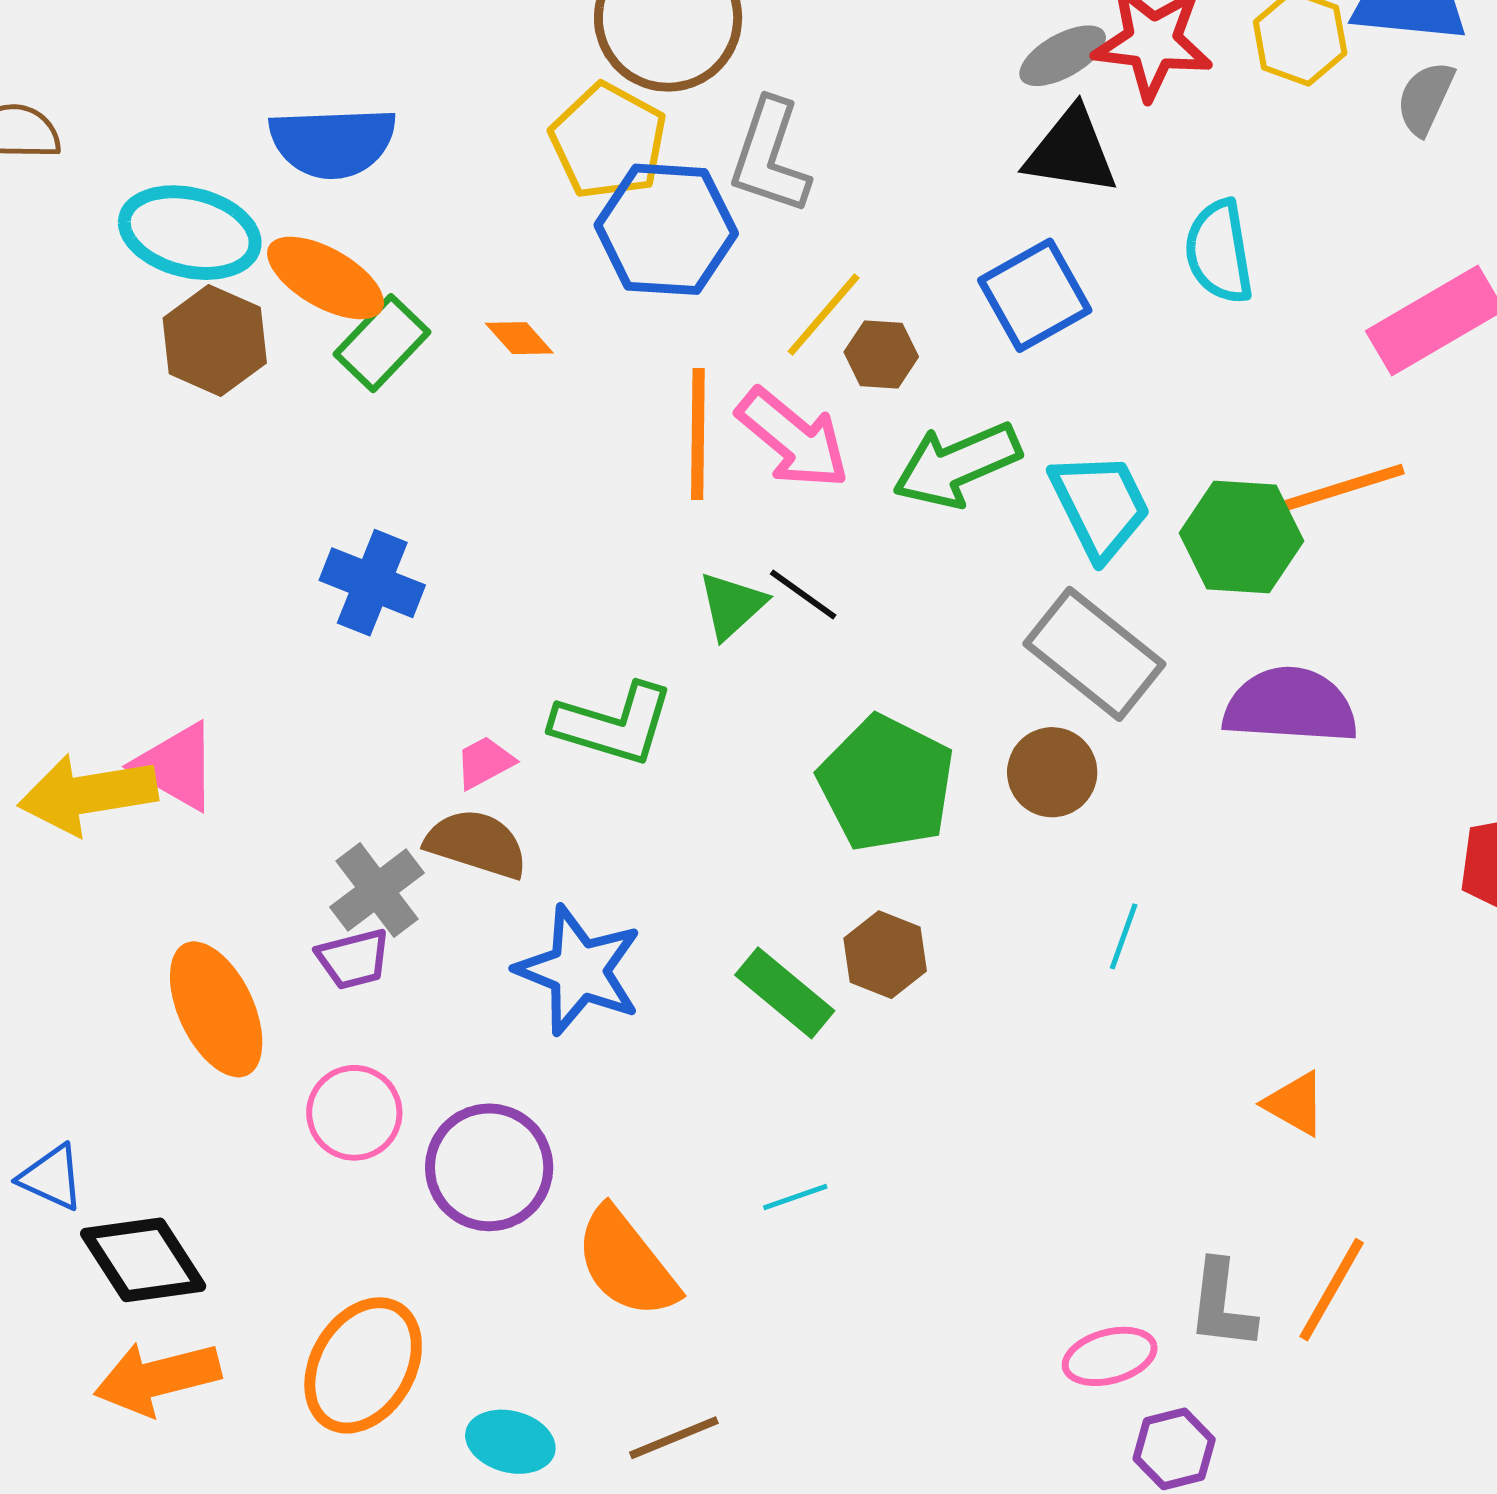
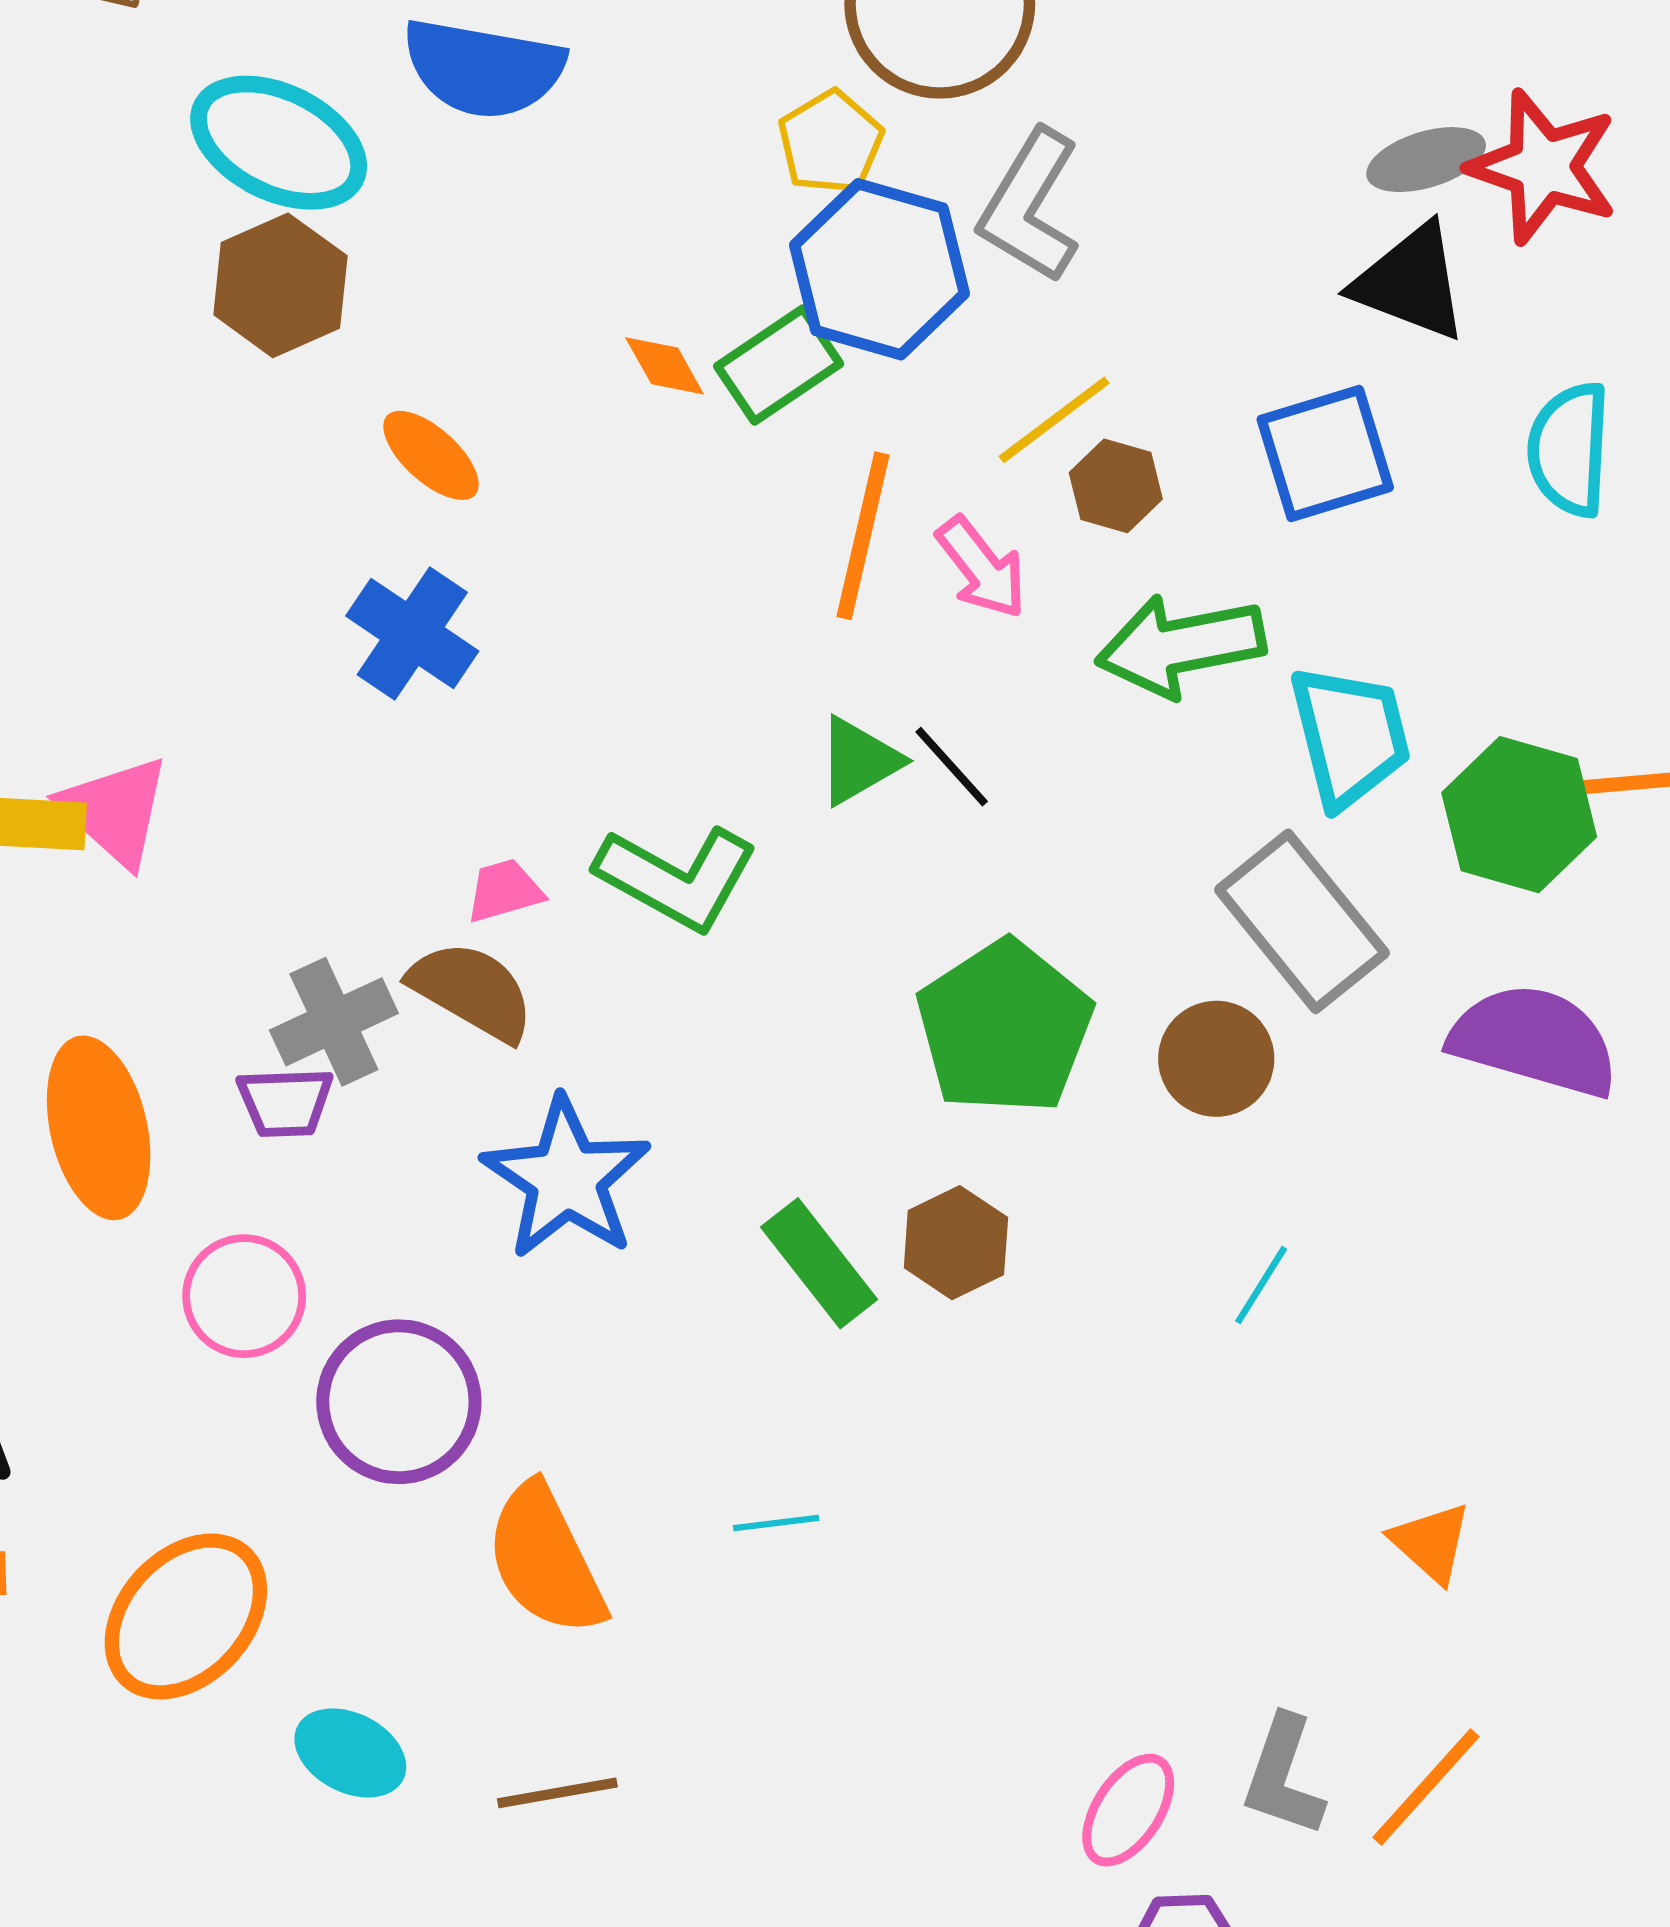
yellow pentagon: (608, 141) -> (831, 142), size x0.7
orange ellipse: (326, 278) -> (431, 455), moved, size x0.7
green rectangle: (382, 343) -> (779, 365), moved
pink arrow: (793, 439) -> (982, 568), size x0.7
pink ellipse: (1110, 1356) -> (1128, 1810), turned -54

